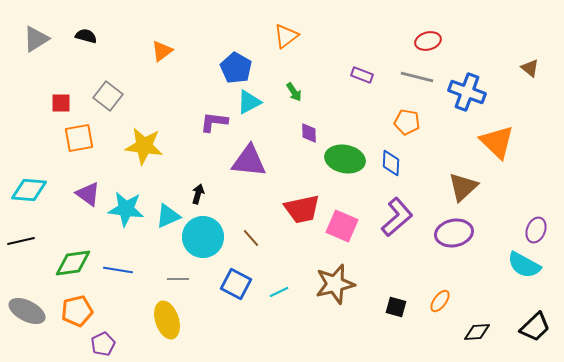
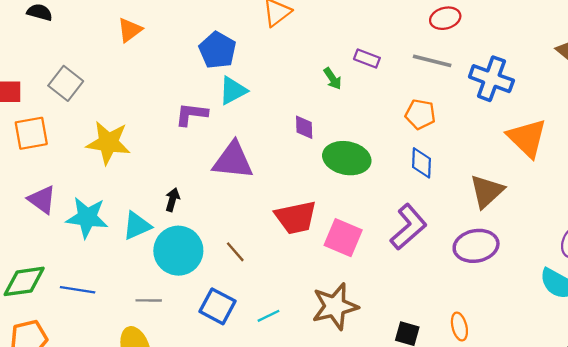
green arrow: (294, 92) -> (333, 79), moved
blue diamond: (391, 163) -> (421, 163), moved
orange ellipse: (440, 301) -> (459, 327), turned -50

